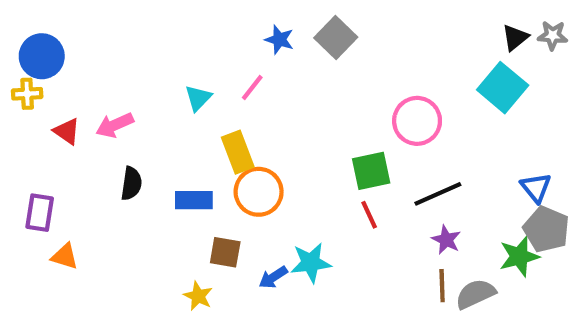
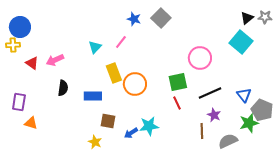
blue triangle: (536, 188) -> (244, 95), moved
orange circle: (259, 192) -> (135, 84), moved
brown line: (442, 286) -> (202, 131), moved

